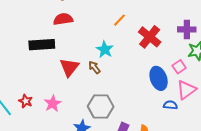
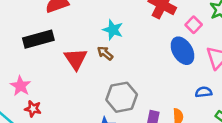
pink square: (179, 67) -> (194, 25), moved
pink star: (53, 103) -> (20, 86), moved
blue semicircle: (170, 105) -> (204, 92), moved

